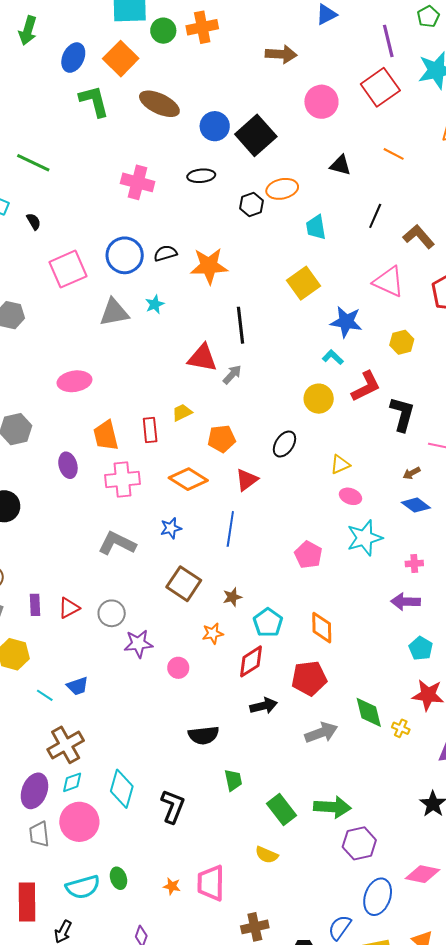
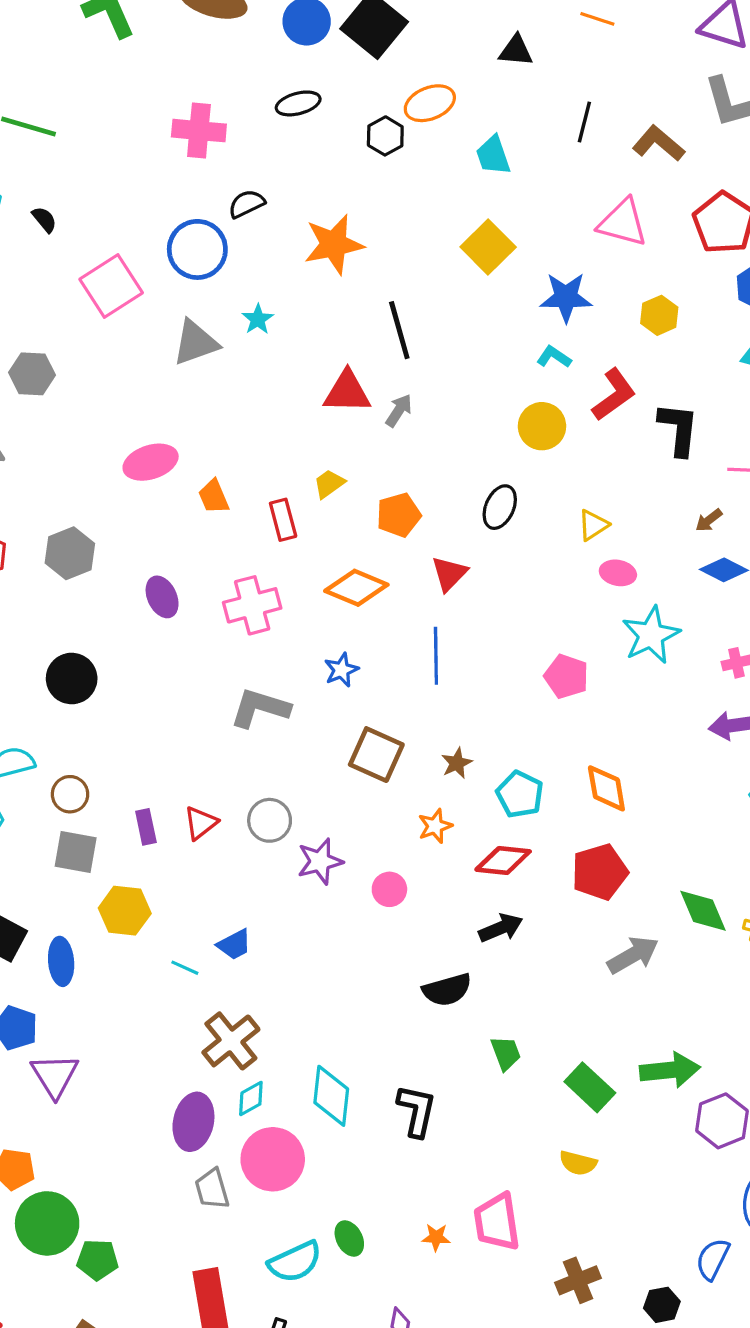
black semicircle: (165, 253) -> (247, 204), moved
orange trapezoid: (106, 435) -> (214, 497), moved, size x0.7
red diamond: (251, 661) -> (503, 860), turned 48
black arrow: (264, 706) -> (501, 928), moved

